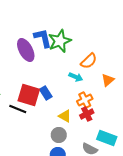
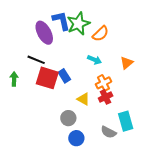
orange semicircle: (89, 61) -> (100, 34), moved
black line: (18, 109) -> (36, 60), moved
gray circle: (59, 135) -> (68, 118), moved
cyan rectangle: (107, 138) -> (126, 121), turned 54

